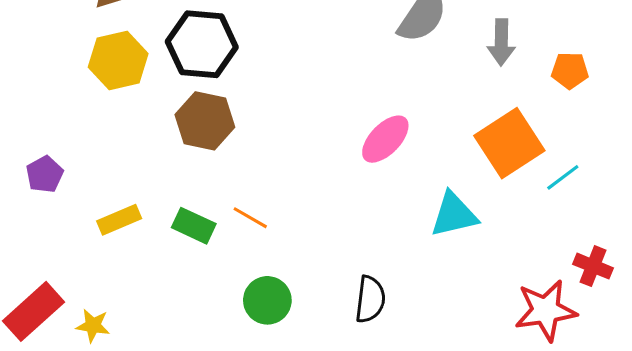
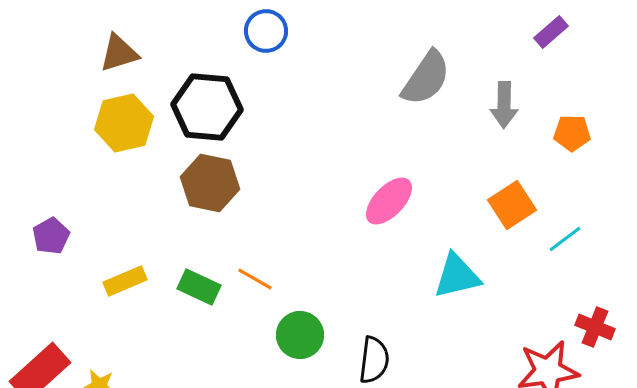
orange square: (509, 143) -> (512, 205), size x0.7
green circle: (267, 300) -> (300, 335), moved

